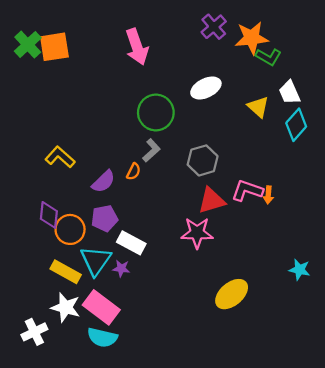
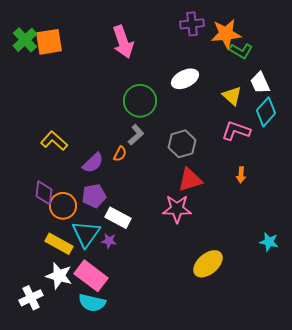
purple cross: (214, 27) -> (192, 24), turned 35
pink L-shape: (247, 190) -> (236, 131), moved

